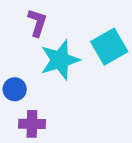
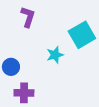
cyan star: (60, 60) -> (55, 55), moved, size x0.6

